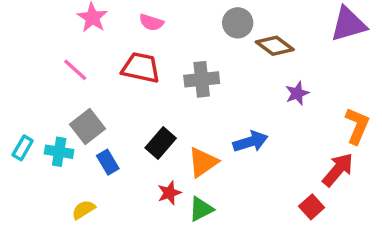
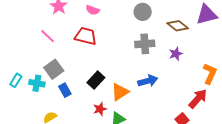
brown diamond: (275, 46) -> (178, 26), moved
gray cross: (202, 79) -> (145, 44), moved

